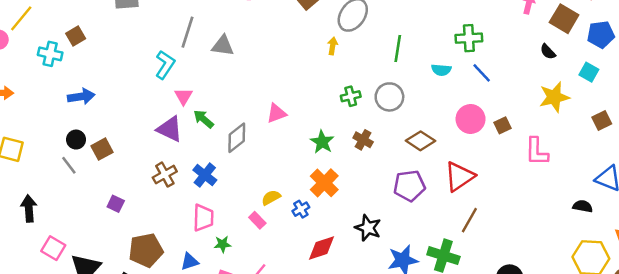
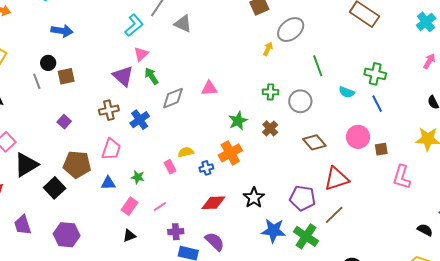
green line: (398, 49) -> (318, 66), turned -45
purple pentagon: (409, 186) -> (303, 198), moved
pink trapezoid: (203, 218) -> (111, 149), moved

